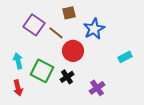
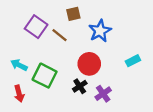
red circle: (73, 51) -> (89, 64), moved
cyan arrow: (18, 61) -> (19, 65), turned -49
black cross: (67, 77) -> (80, 86), moved

